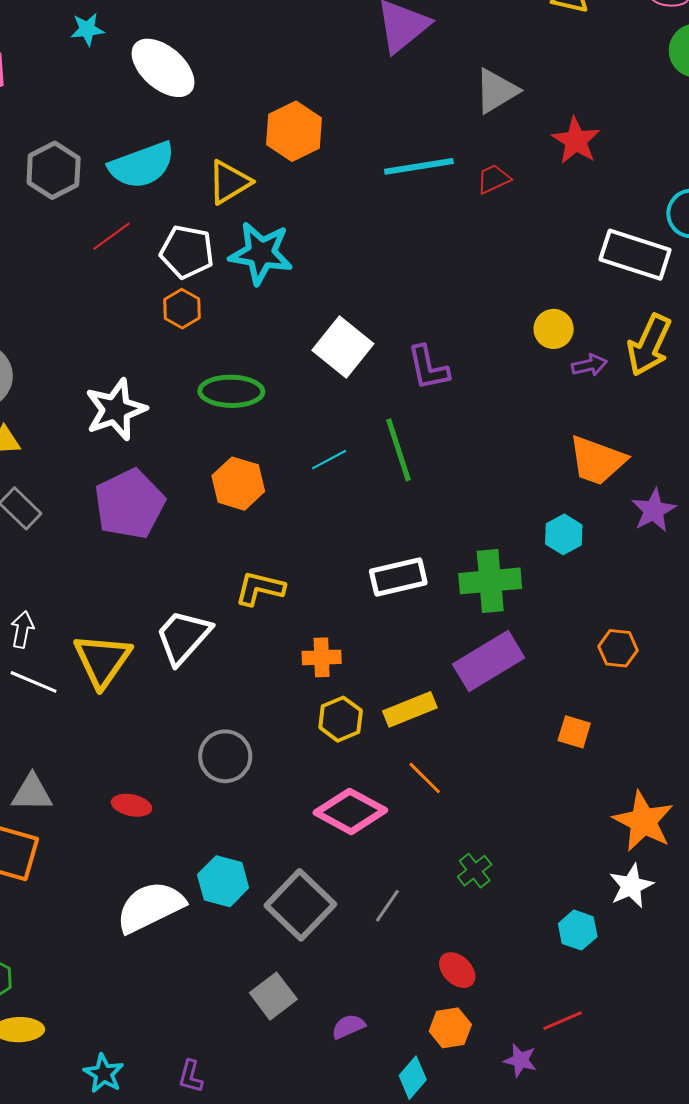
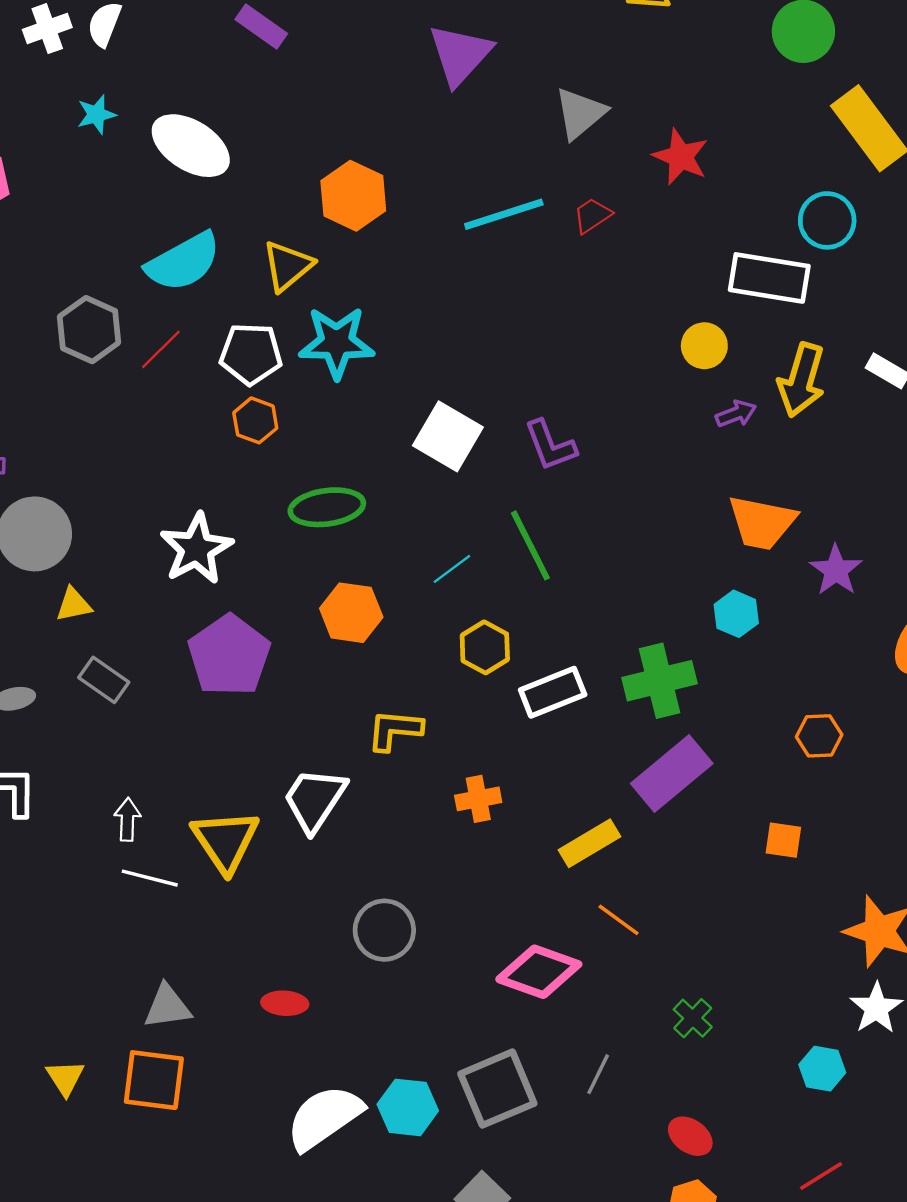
gray hexagon: (54, 170) -> (89, 330), moved
yellow circle: (554, 329) -> (704, 346), moved
yellow hexagon: (341, 719) -> (485, 647), moved
cyan hexagon: (223, 881) -> (408, 1107), moved
gray square: (300, 905) -> (497, 1089), turned 32

